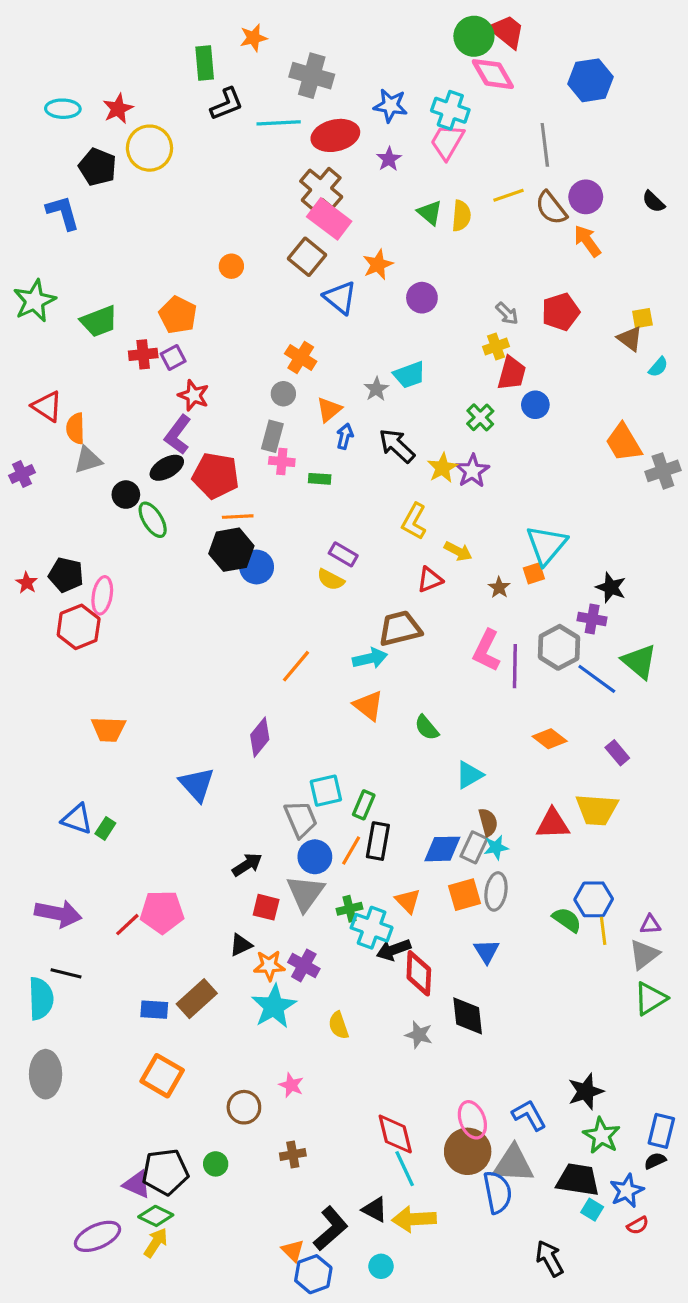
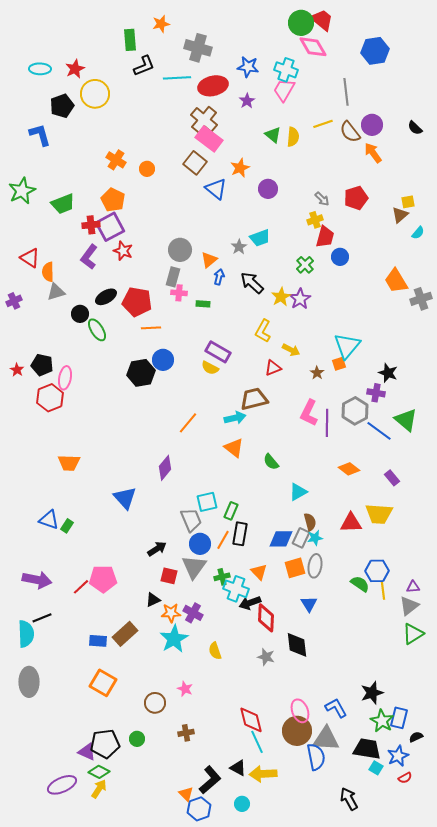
black pentagon: (98, 167) -> (62, 106), turned 30
brown triangle: (630, 339) -> (400, 215), turned 42
purple square: (173, 358) -> (110, 227), size x1.8
orange cross: (301, 358) -> (116, 160), moved
gray circle: (283, 394) -> (180, 250), size x1.5
purple L-shape: (178, 435) -> (89, 257), moved
black hexagon: (231, 550) -> (141, 373), moved
purple rectangle: (343, 554) -> (218, 352), size x1.4
black line: (66, 973) -> (42, 618), turned -36
blue rectangle: (661, 1131) -> (399, 718), moved

